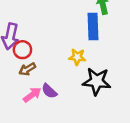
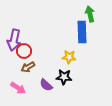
black star: (97, 81) -> (64, 77), moved, size x0.7
pink arrow: (32, 95) -> (18, 88), moved, turned 70

